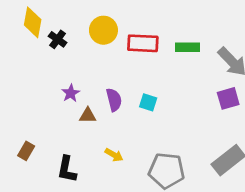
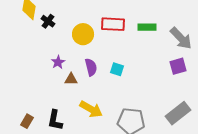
yellow circle: (103, 30) -> (83, 34), moved
brown rectangle: (26, 151) -> (27, 121), moved
yellow arrow: (114, 155) -> (91, 109), size x1.6

